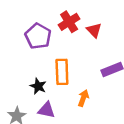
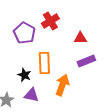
red triangle: (94, 30) -> (80, 38), moved, turned -48
orange arrow: (83, 98) -> (62, 85), size x1.5

